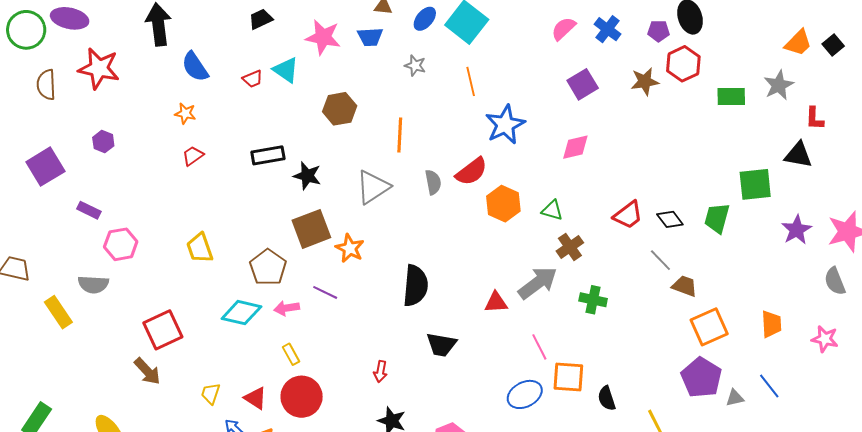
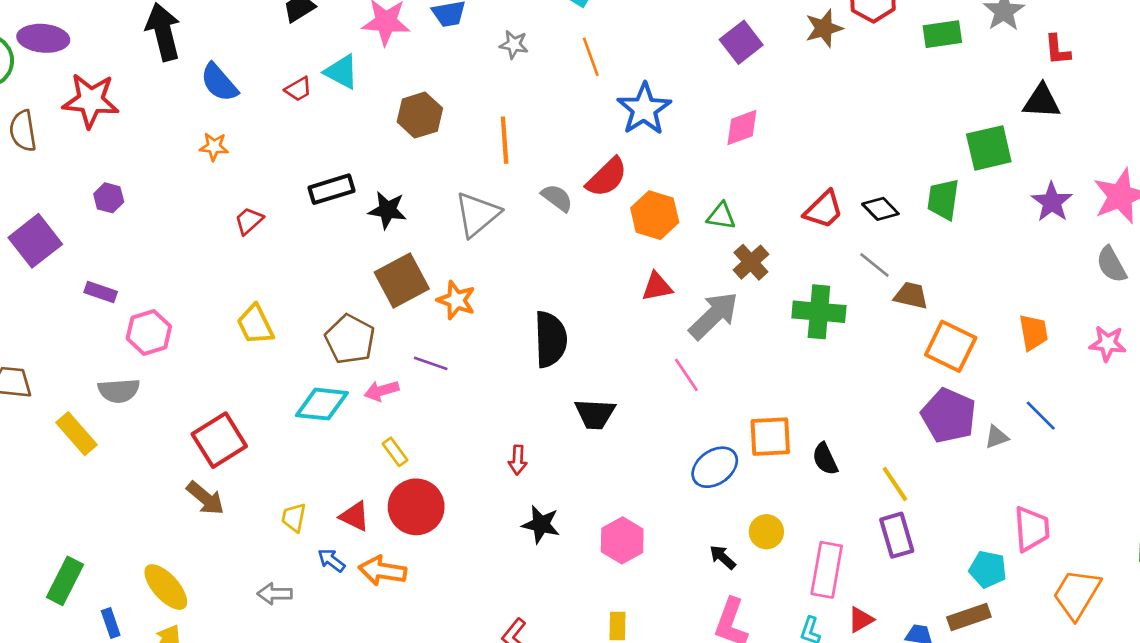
red trapezoid: (193, 156) -> (249, 221), moved
gray semicircle: (433, 182) -> (557, 198), turned -35
green cross: (593, 300) -> (819, 312), moved, size x1.4
red triangle: (496, 302) -> (657, 287), moved
orange square: (709, 327) -> (951, 346), turned -33
pink line: (539, 347) -> (686, 375), moved

